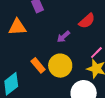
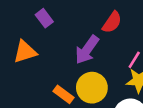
purple arrow: (63, 37) -> (87, 50), size x1.6

